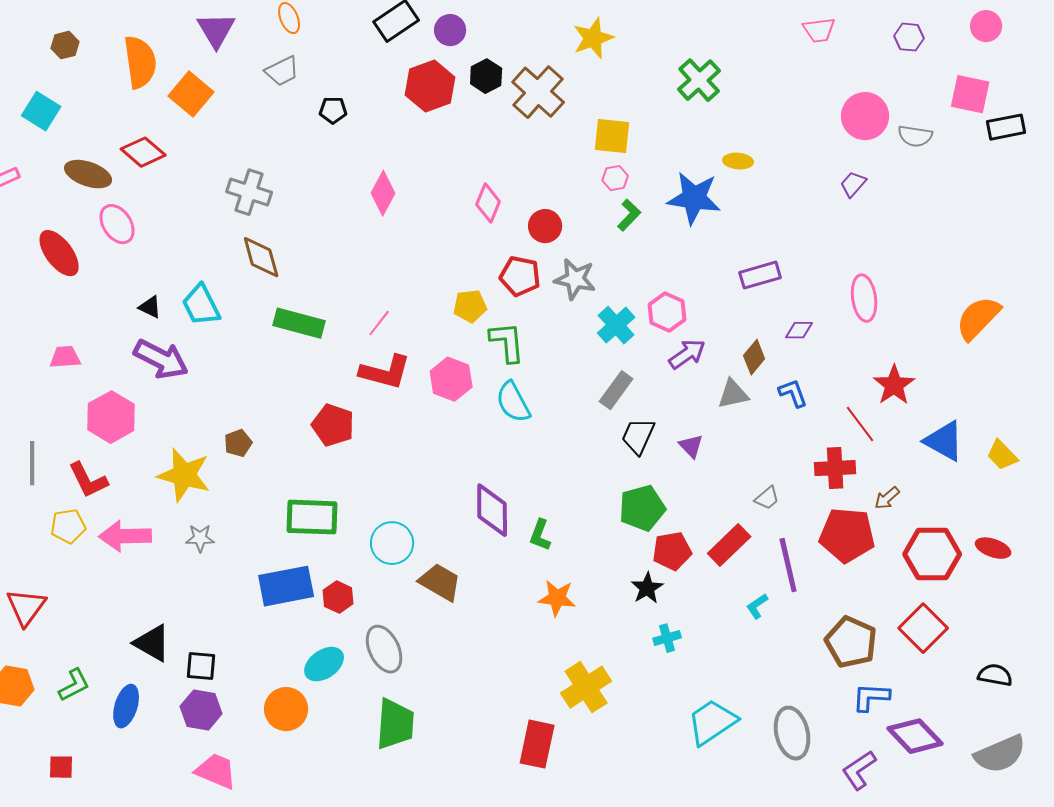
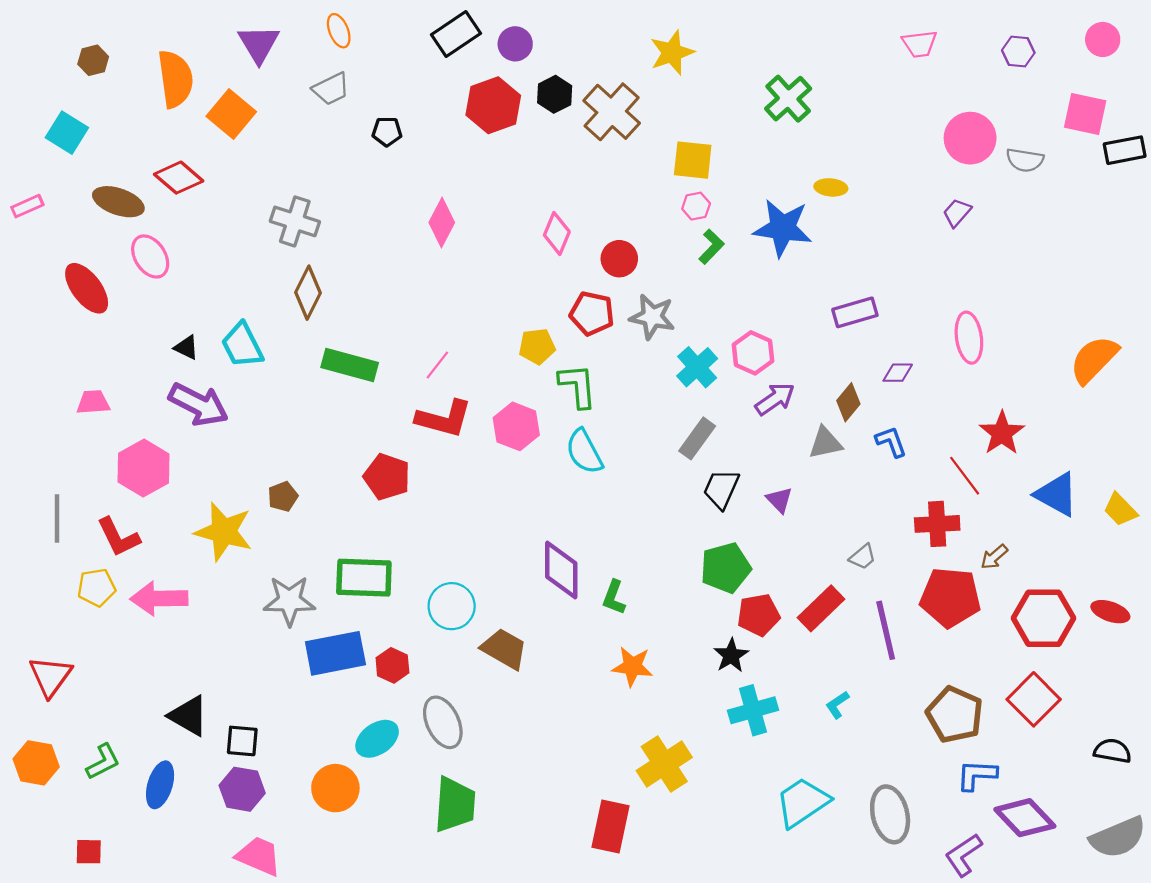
brown diamond: (261, 257) -> (308, 293), turned 42
gray star: (200, 538) -> (289, 601), moved, size x1.6
cyan L-shape: (757, 606) -> (837, 705), moved
cyan cross: (667, 638) -> (753, 710), size x1.6

